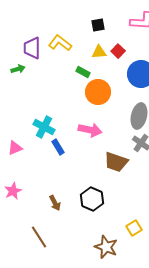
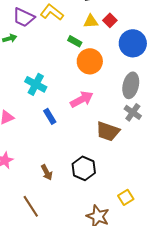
purple trapezoid: (32, 48) -> (24, 17), turned -65
cyan cross: (44, 127) -> (36, 84), moved
pink arrow: (90, 130) -> (82, 99), turned -40

